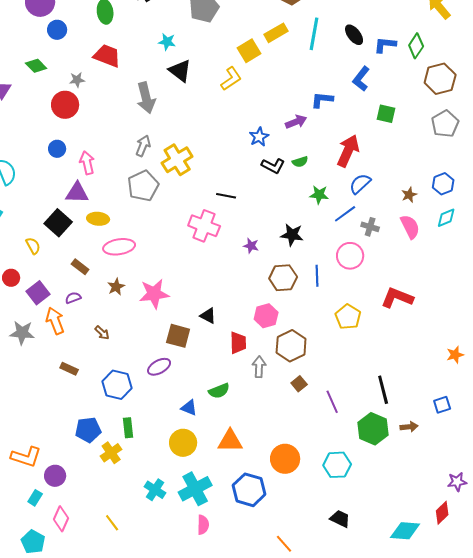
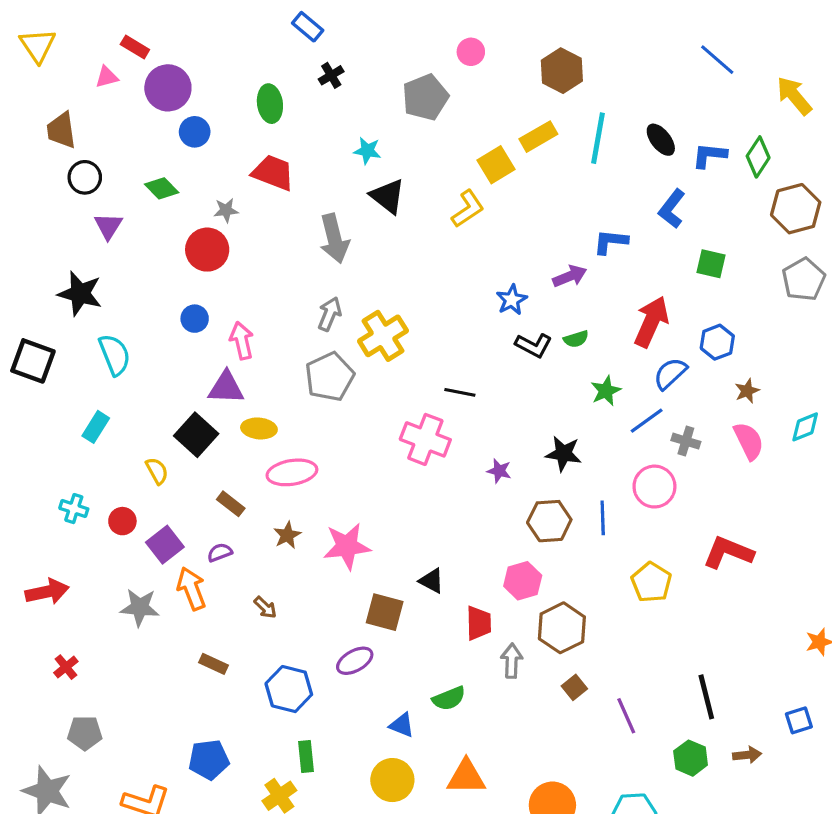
blue hexagon: (443, 184) -> (717, 342), moved
green star: (319, 195) -> (606, 391), turned -30
green hexagon: (373, 429) -> (691, 758), size x0.7
blue pentagon: (88, 430) -> (209, 760), moved

